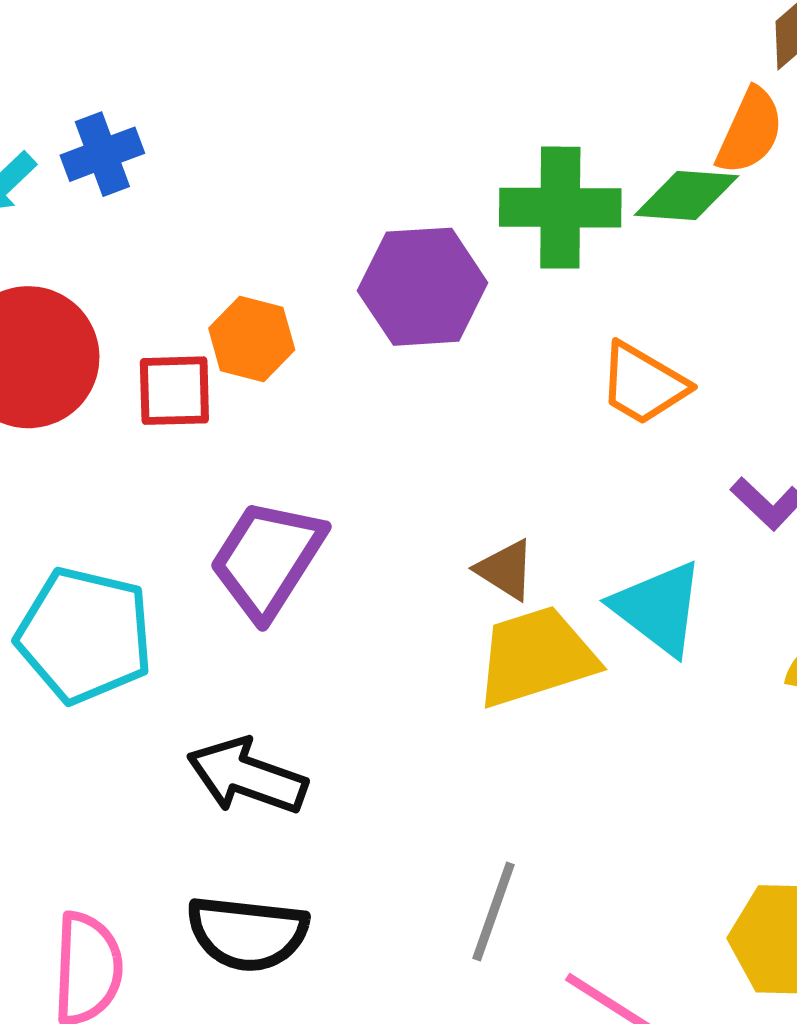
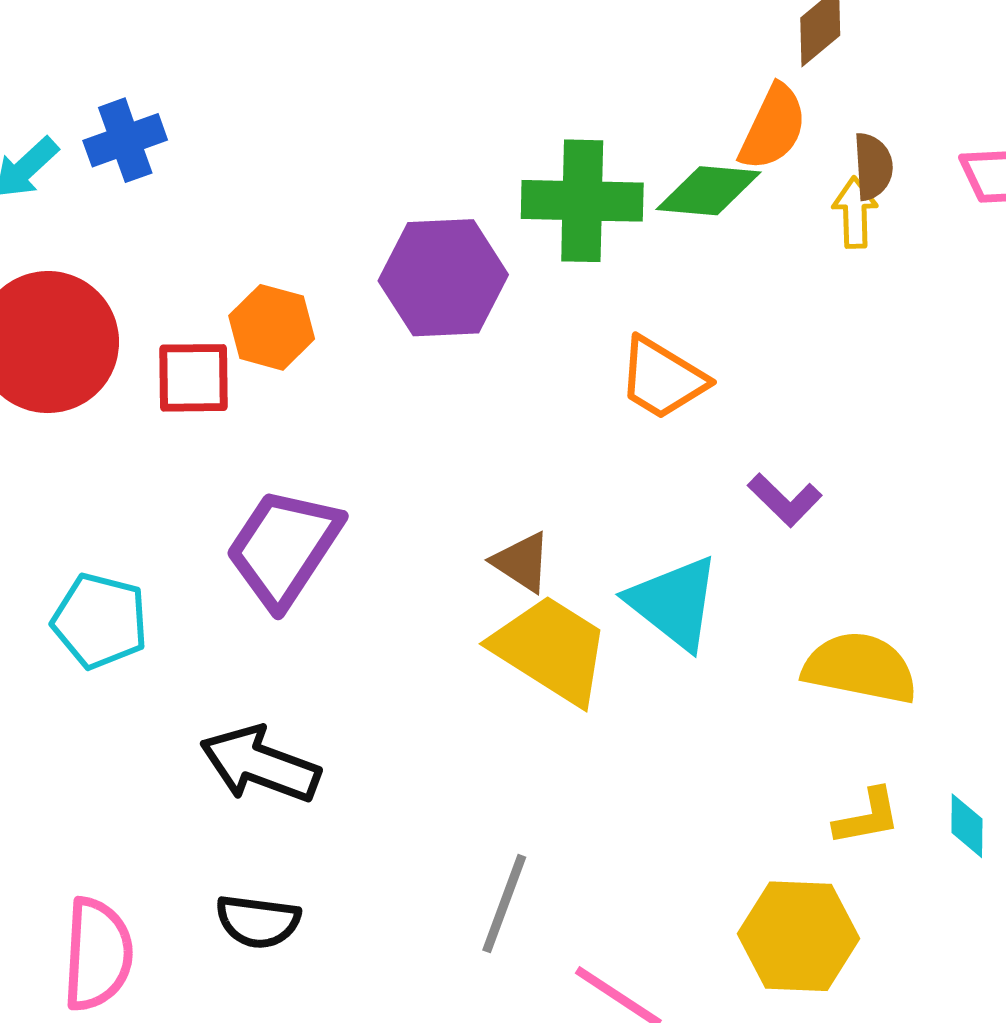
cyan pentagon: (85, 635) -> (100, 621), size x0.7
yellow trapezoid: (536, 657) -> (551, 649), turned 49
black semicircle: (247, 933) -> (258, 921), size x0.7

